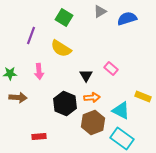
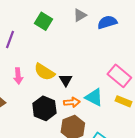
yellow semicircle: (61, 48) -> (44, 72), moved
pink rectangle: (111, 68) -> (119, 76), moved, size x1.6
cyan triangle: (121, 110) -> (94, 97), moved

